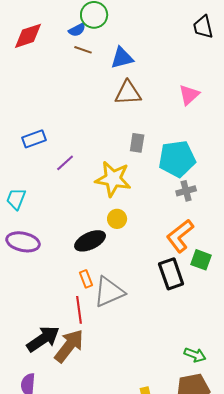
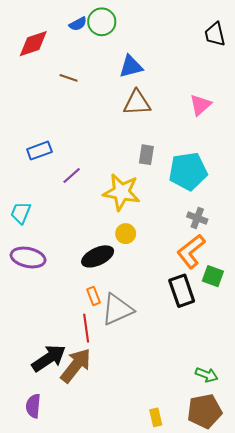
blue semicircle: (77, 30) -> (78, 24), moved
brown line: (83, 50) -> (69, 78), moved
gray cross: (186, 191) -> (197, 218), moved, turned 36

